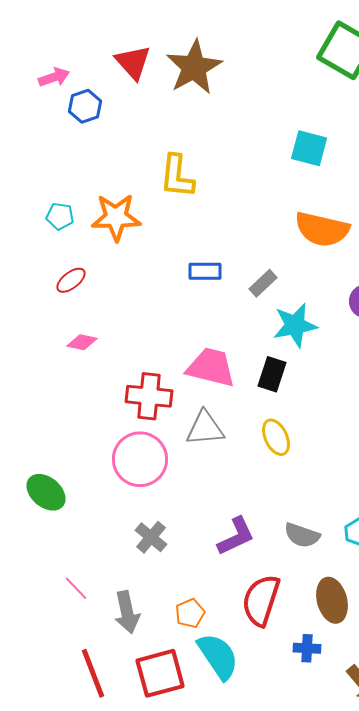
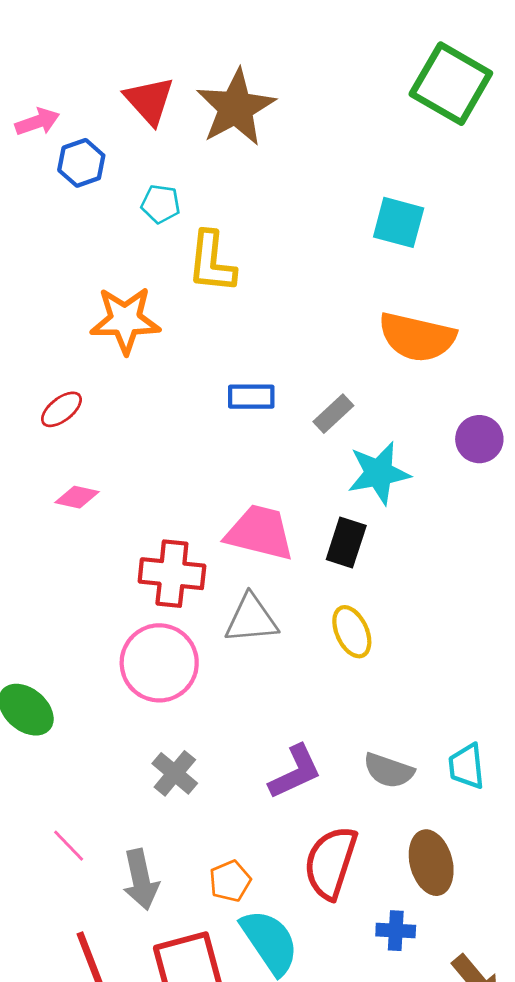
cyan pentagon: (60, 216) -> (161, 204), moved

